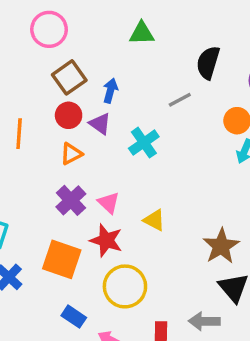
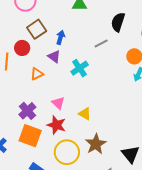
red circle: (69, 115) -> (22, 48), moved
purple cross: (71, 200) -> (27, 111), moved
brown star: (221, 246) -> (96, 144), moved

